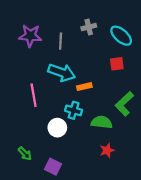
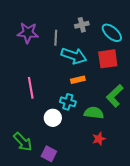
red square: (117, 64) -> (108, 59), size x1.5
cyan arrow: (62, 72) -> (74, 56), moved
green arrow: (25, 154) -> (23, 142), size x1.5

